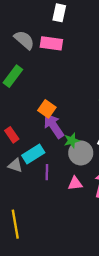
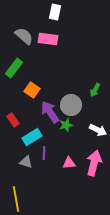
orange square: (47, 109) -> (32, 90), moved
gray circle: (81, 153) -> (71, 105), moved
gray triangle: (15, 165) -> (26, 162), moved

